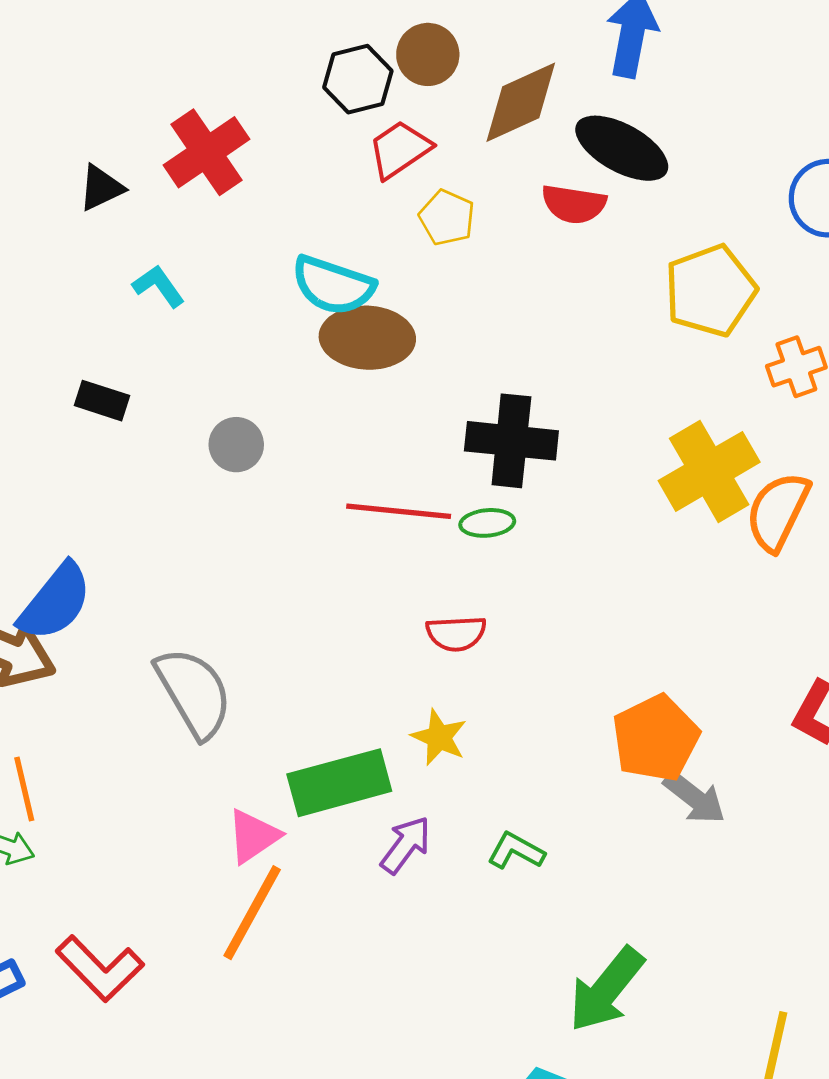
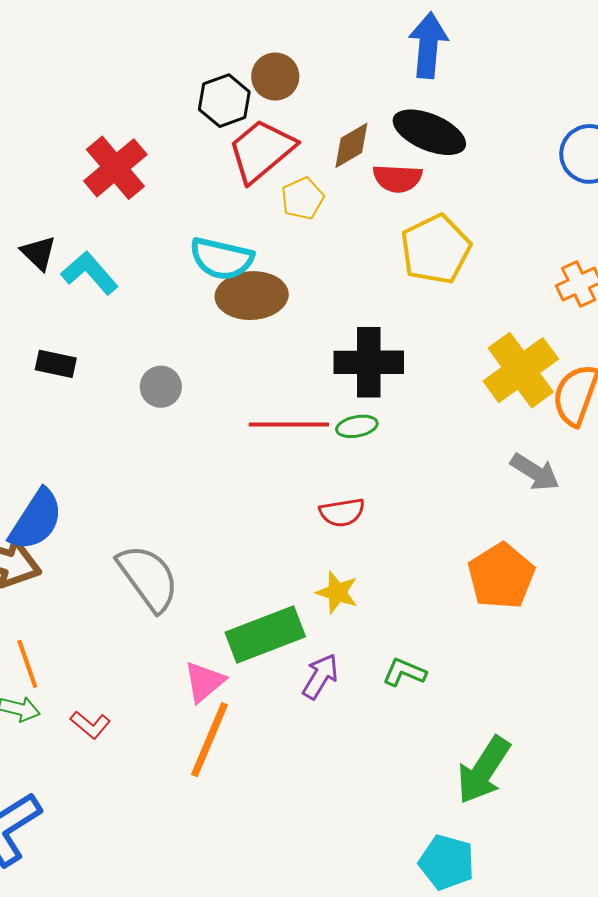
brown diamond: (521, 102) -> (351, 145), moved, size x0.7
red trapezoid: (400, 149) -> (261, 151), size x1.4
black triangle: (101, 188) -> (39, 253), moved, turned -45
yellow pentagon: (447, 218) -> (302, 198), turned 30
cyan L-shape: (159, 286) -> (90, 273), size x1.4
yellow pentagon: (710, 291) -> (436, 249), moved
gray arrow: (694, 798) -> (535, 472), moved
red L-shape: (100, 968) -> (90, 725), moved, size x0.6

